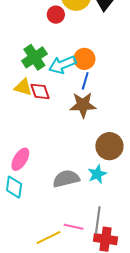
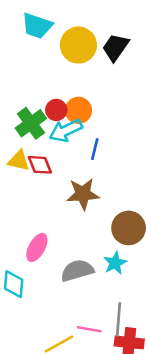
red circle: (56, 15) -> (56, 110), moved
orange circle: (84, 59) -> (78, 110), moved
brown star: (83, 105) -> (83, 194), moved
pink ellipse: (20, 159) -> (37, 247), moved

